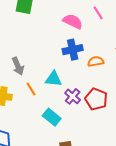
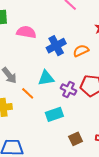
pink semicircle: (73, 21) -> (26, 32), moved
cyan rectangle: (52, 117) -> (54, 114), turned -42

